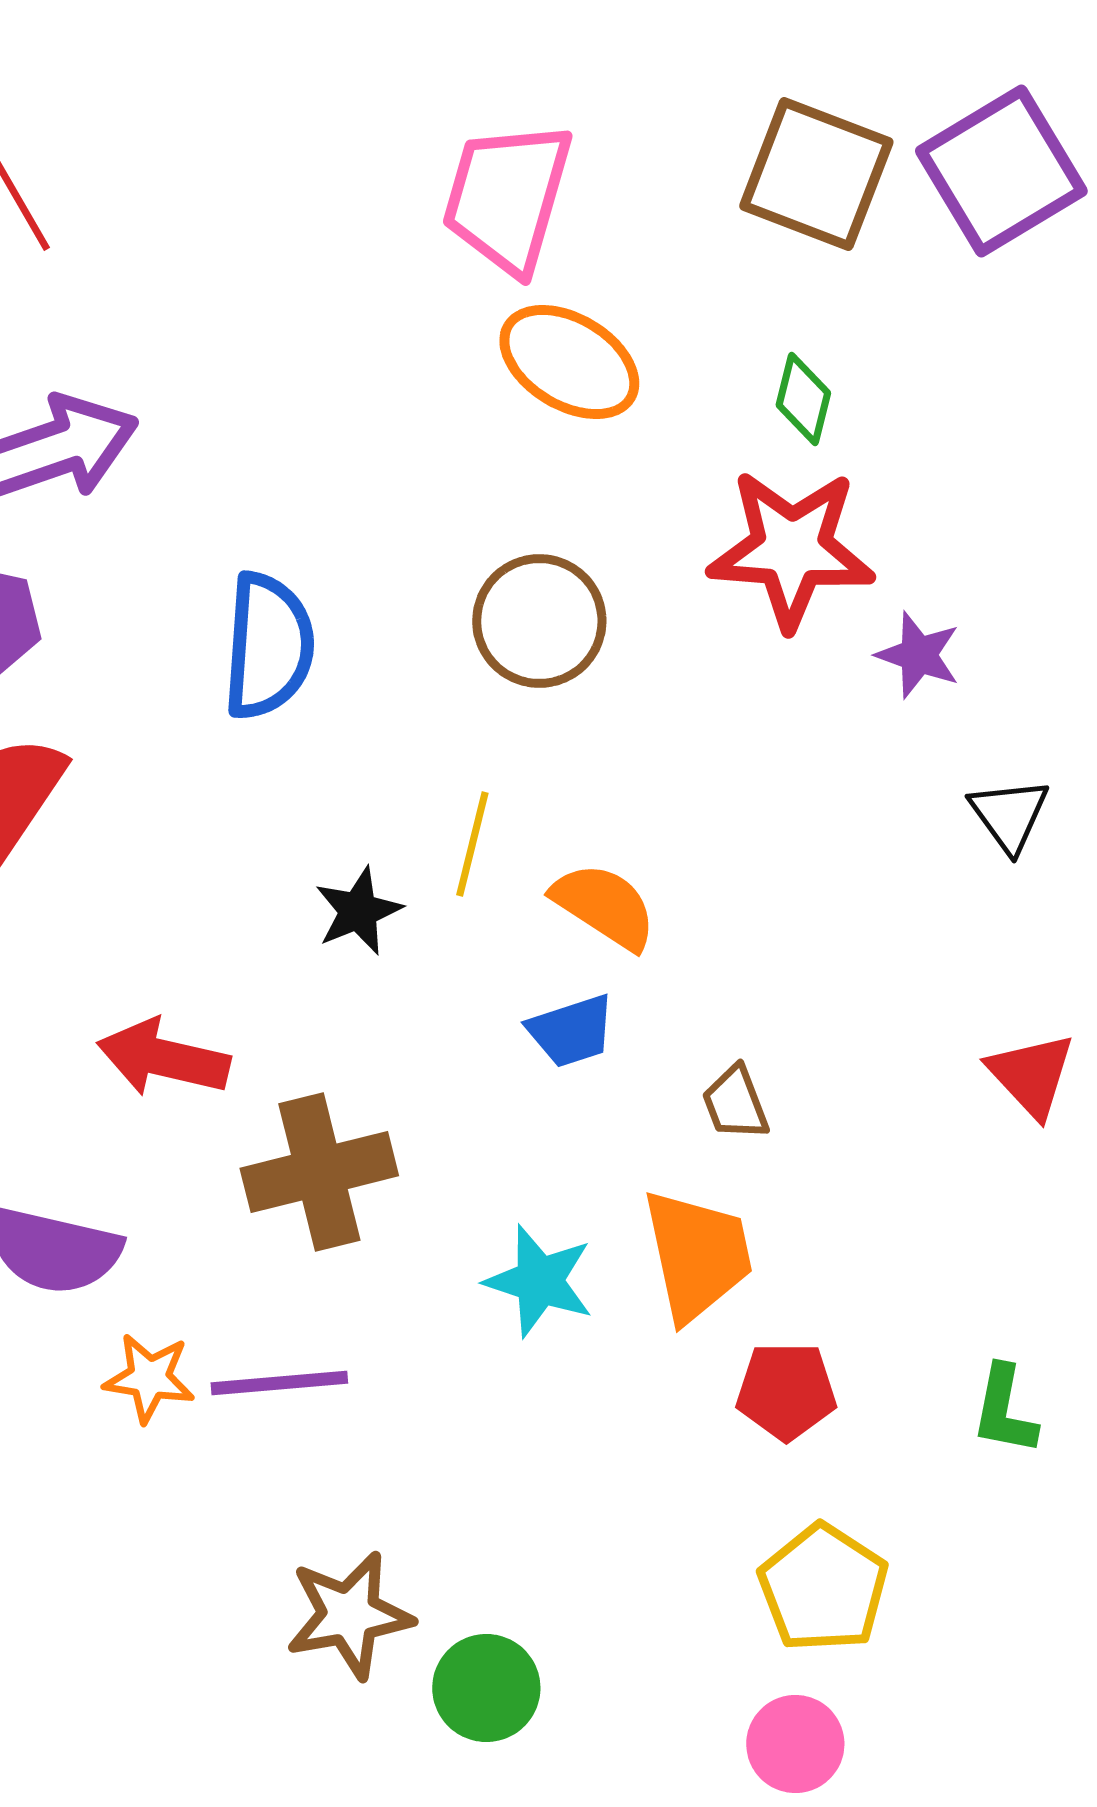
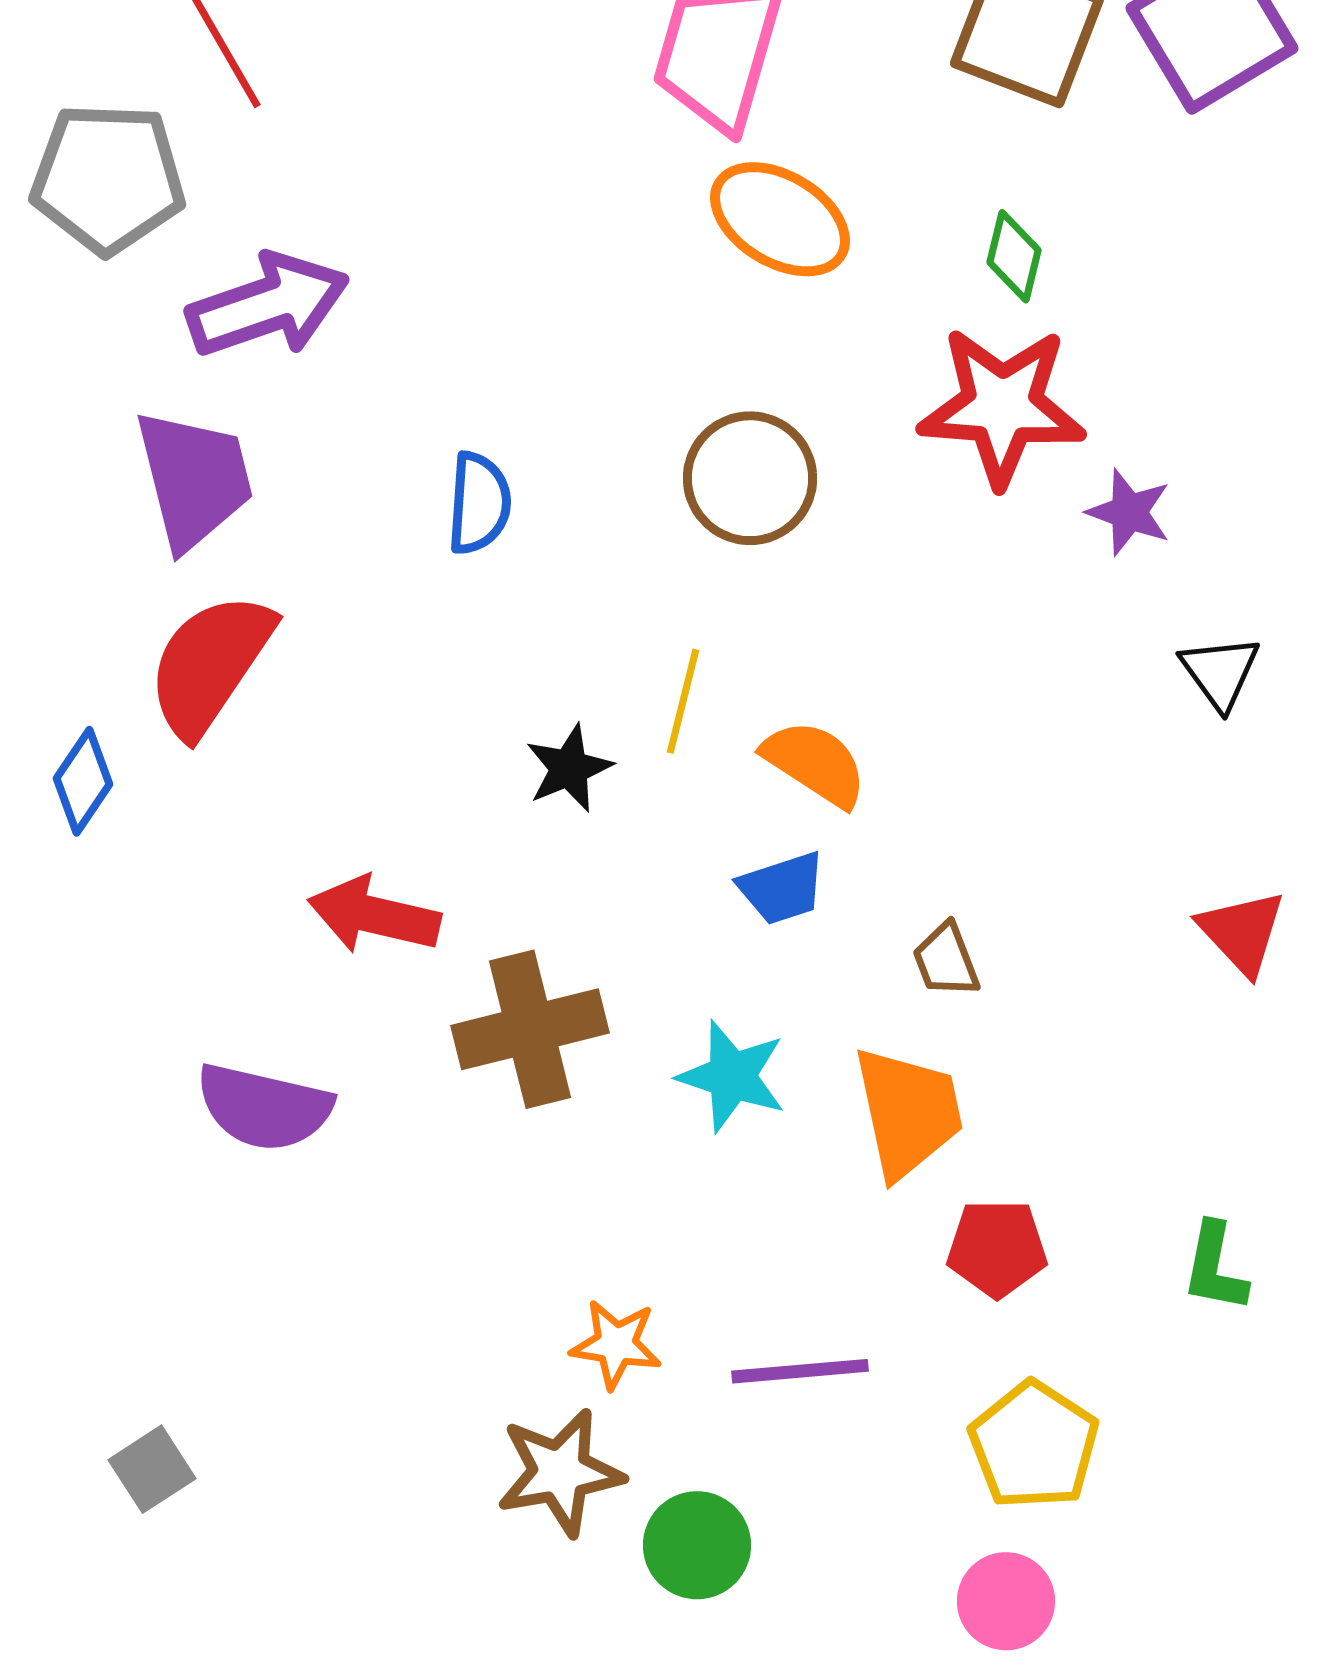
blue semicircle: (268, 646) -> (479, 503), size x0.7
cyan star: (539, 1281) -> (732, 1076), moved
orange star: (149, 1378) -> (616, 1344), moved
purple line: (279, 1383) -> (800, 1371), moved

